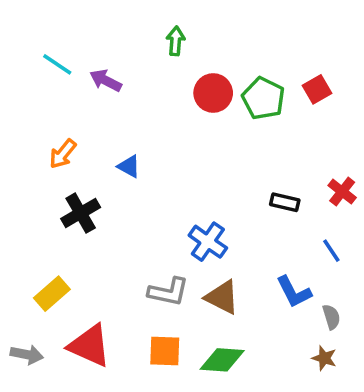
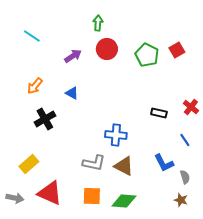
purple arrow: (106, 80) -> (73, 56), moved, turned 120
red circle: (213, 93) -> (107, 49), moved
blue cross: (208, 242) -> (116, 135), turned -30

